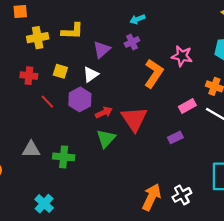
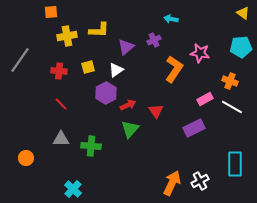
cyan arrow: (137, 19) -> (171, 19), moved, turned 32
yellow square: (60, 71) -> (88, 67), turned -32
red line: (47, 102) -> (61, 104), moved
red triangle: (134, 119) -> (156, 111), size x0.6
purple rectangle: (175, 137) -> (194, 128), size x1.5

